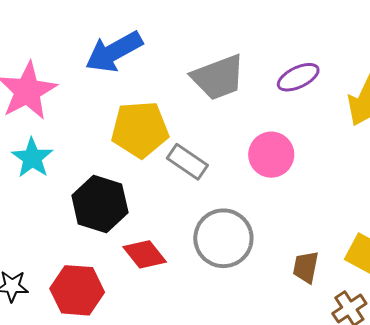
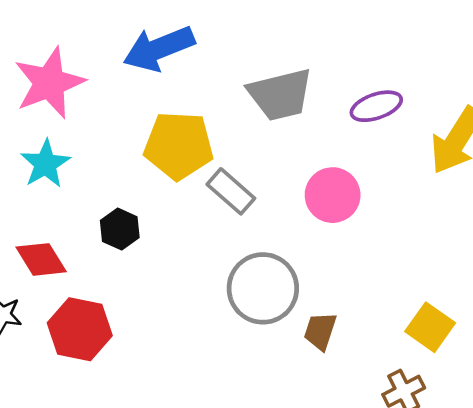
black hexagon: (100, 204) -> (120, 229), size x0.6
red diamond: (145, 254) -> (41, 259), moved
brown trapezoid: (306, 267) -> (320, 331), moved

